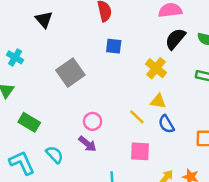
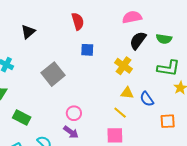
black triangle: (44, 20) -> (28, 32), turned 35
yellow line: (137, 117) -> (120, 113), moved
blue semicircle: (166, 124) -> (147, 99), moved

